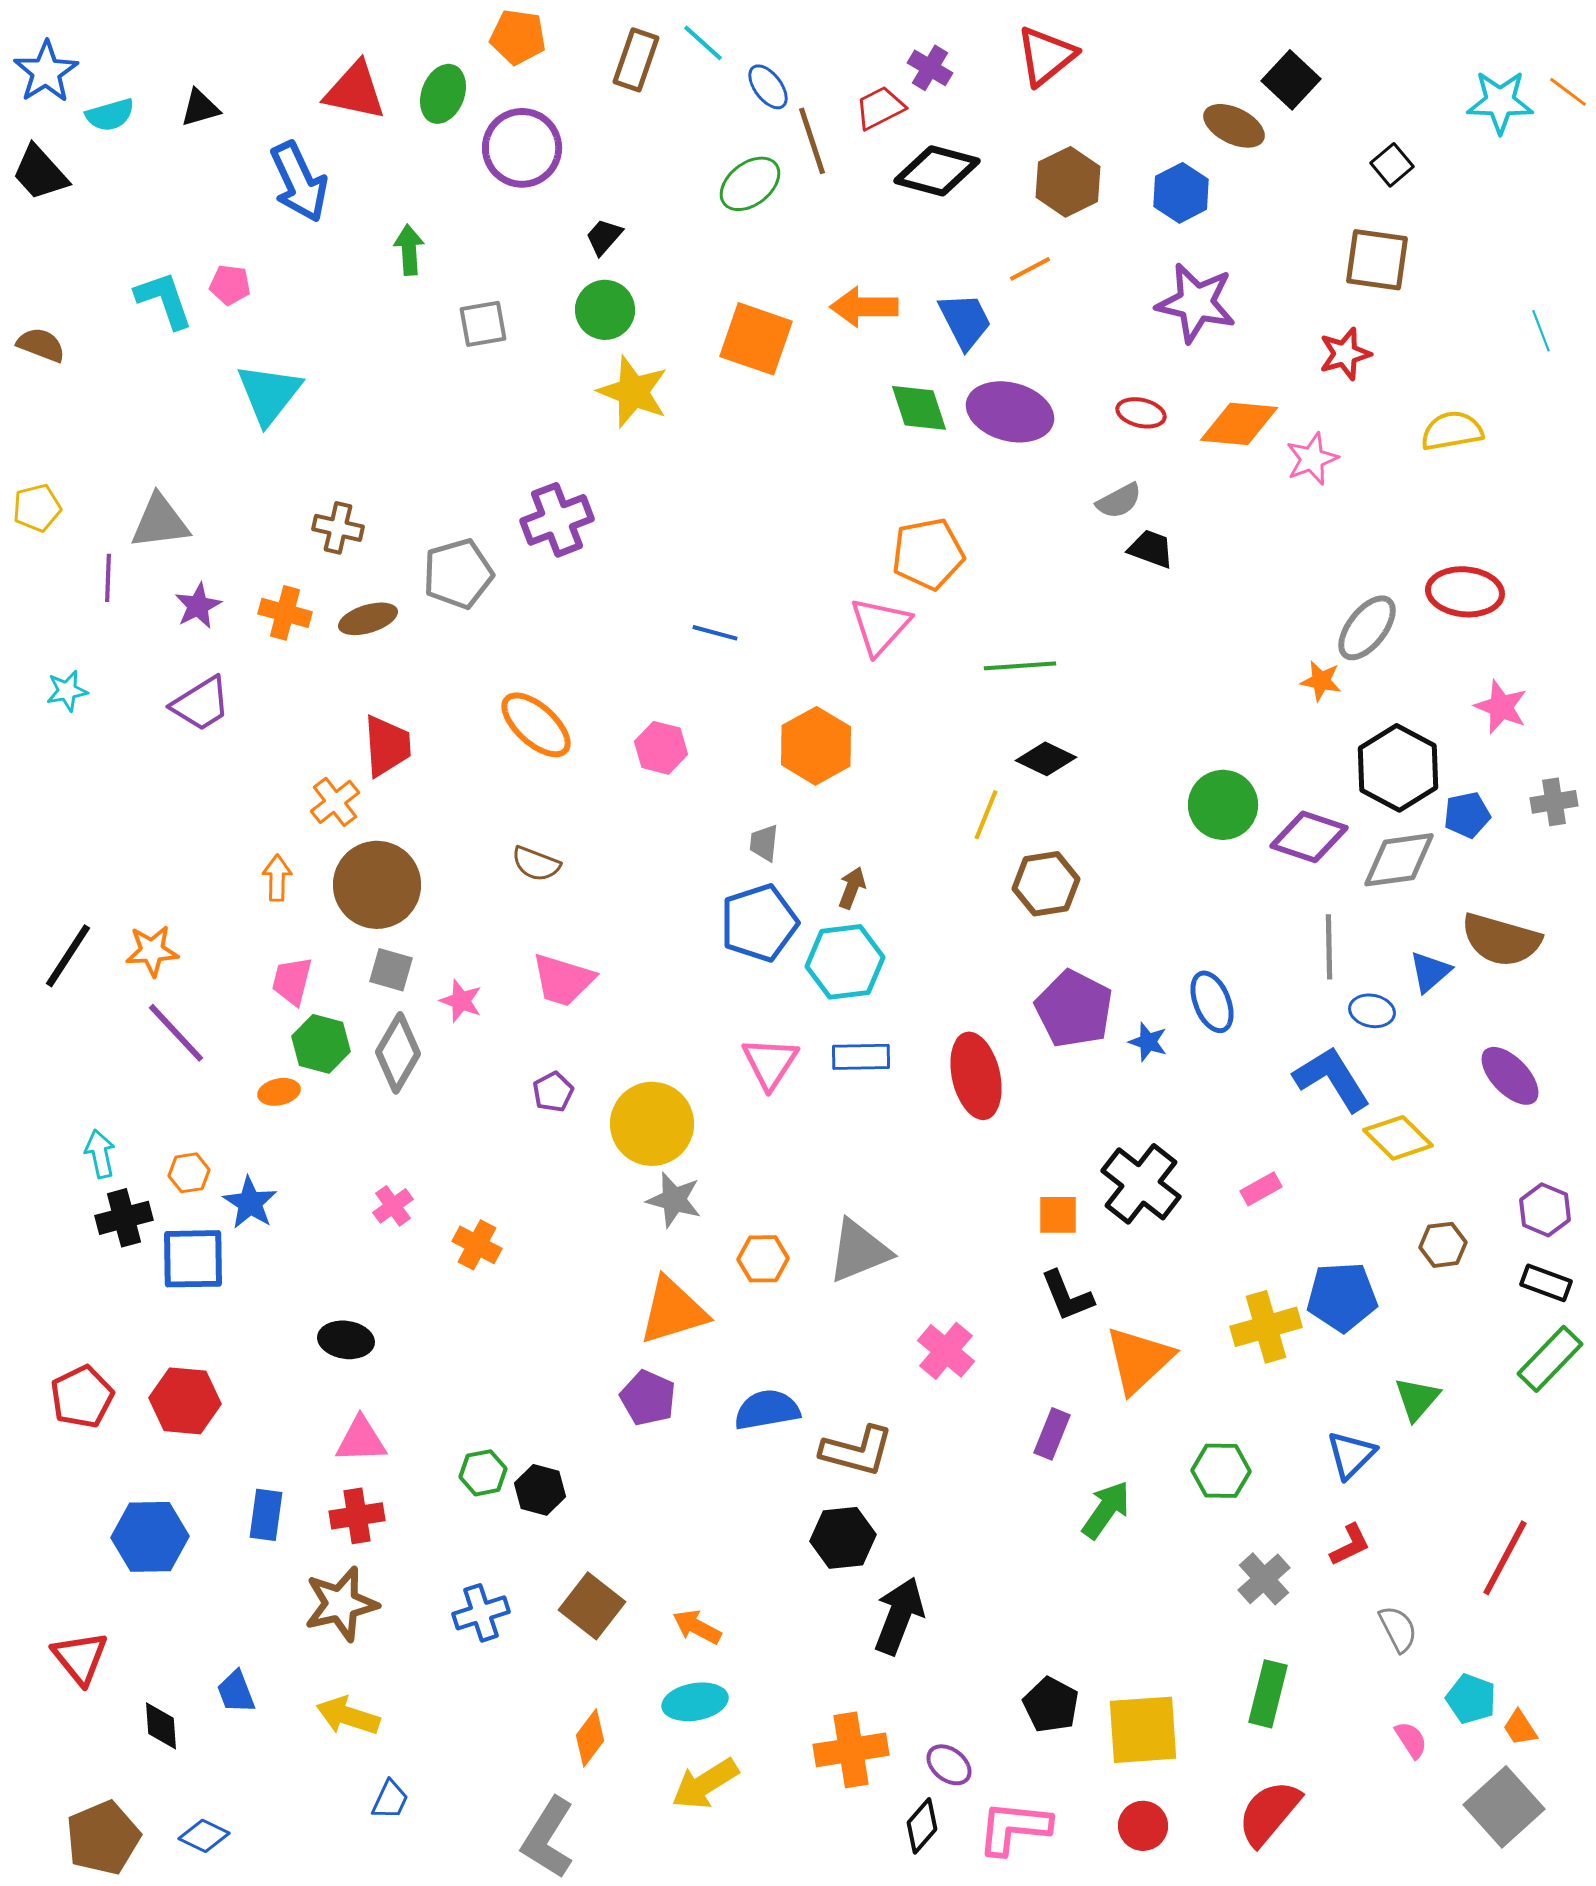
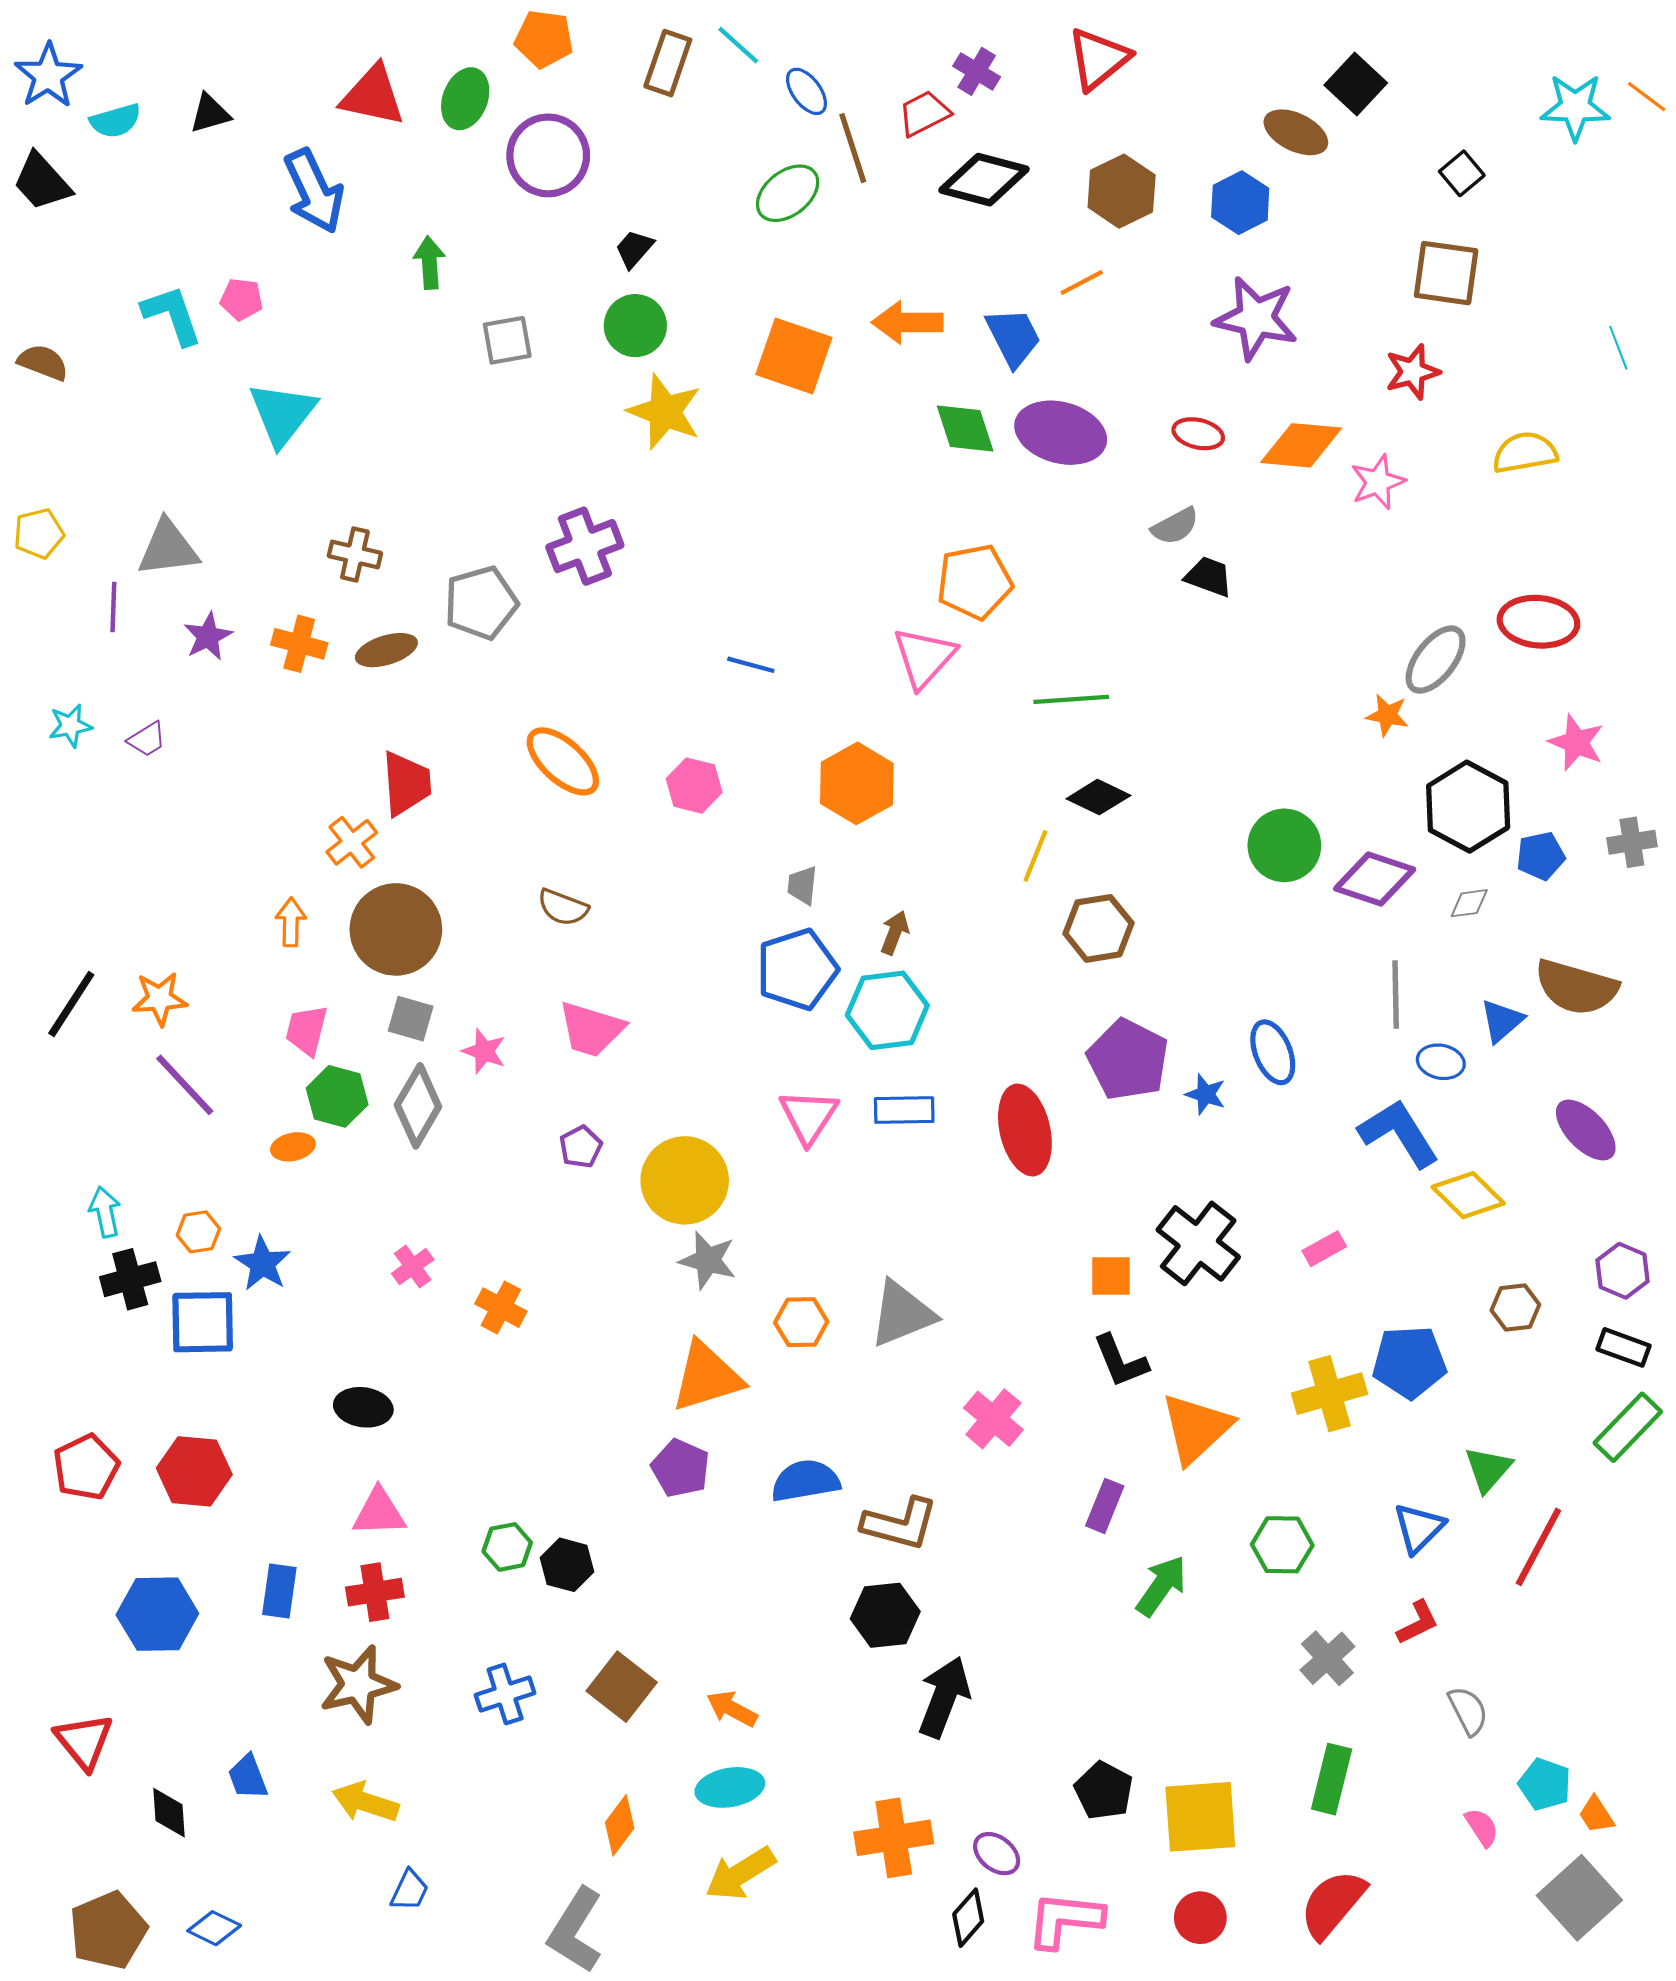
purple trapezoid: (201, 704) -> (147, 739), moved, size x0.6
gray diamond: (1399, 860) -> (1469, 903), size x0.5
red line: (1505, 1558) -> (1538, 1547), moved

